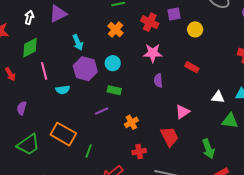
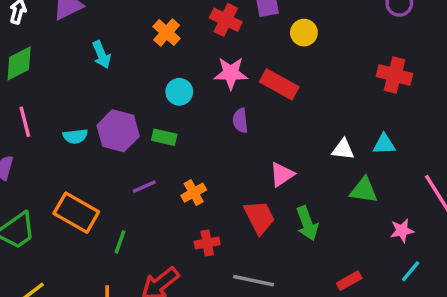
cyan circle: (113, 63) -> (179, 92), moved
red rectangle: (192, 67) -> (279, 84), moved, size x1.5
purple hexagon: (85, 69) -> (118, 131), moved
pink line: (44, 71) -> (25, 122), moved
purple line: (102, 111) -> (144, 187), moved
green arrow: (208, 149) -> (307, 223), moved

